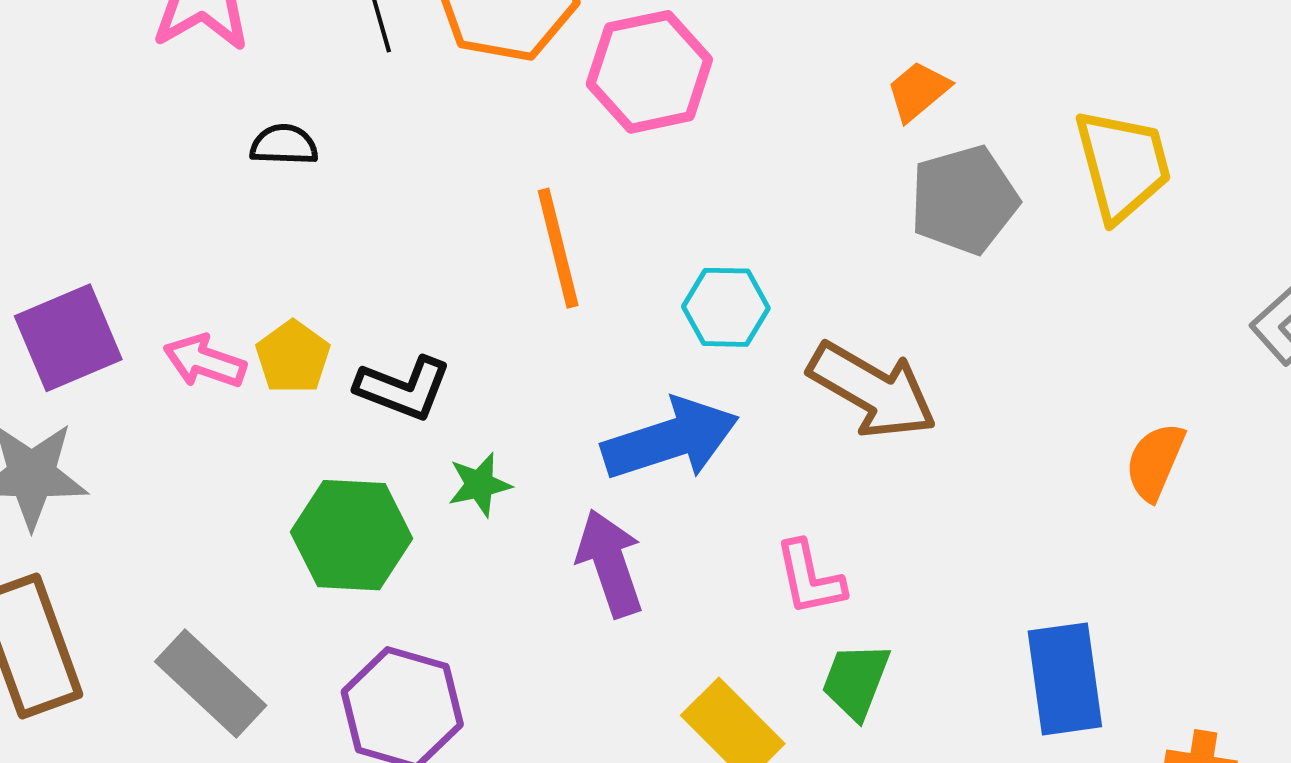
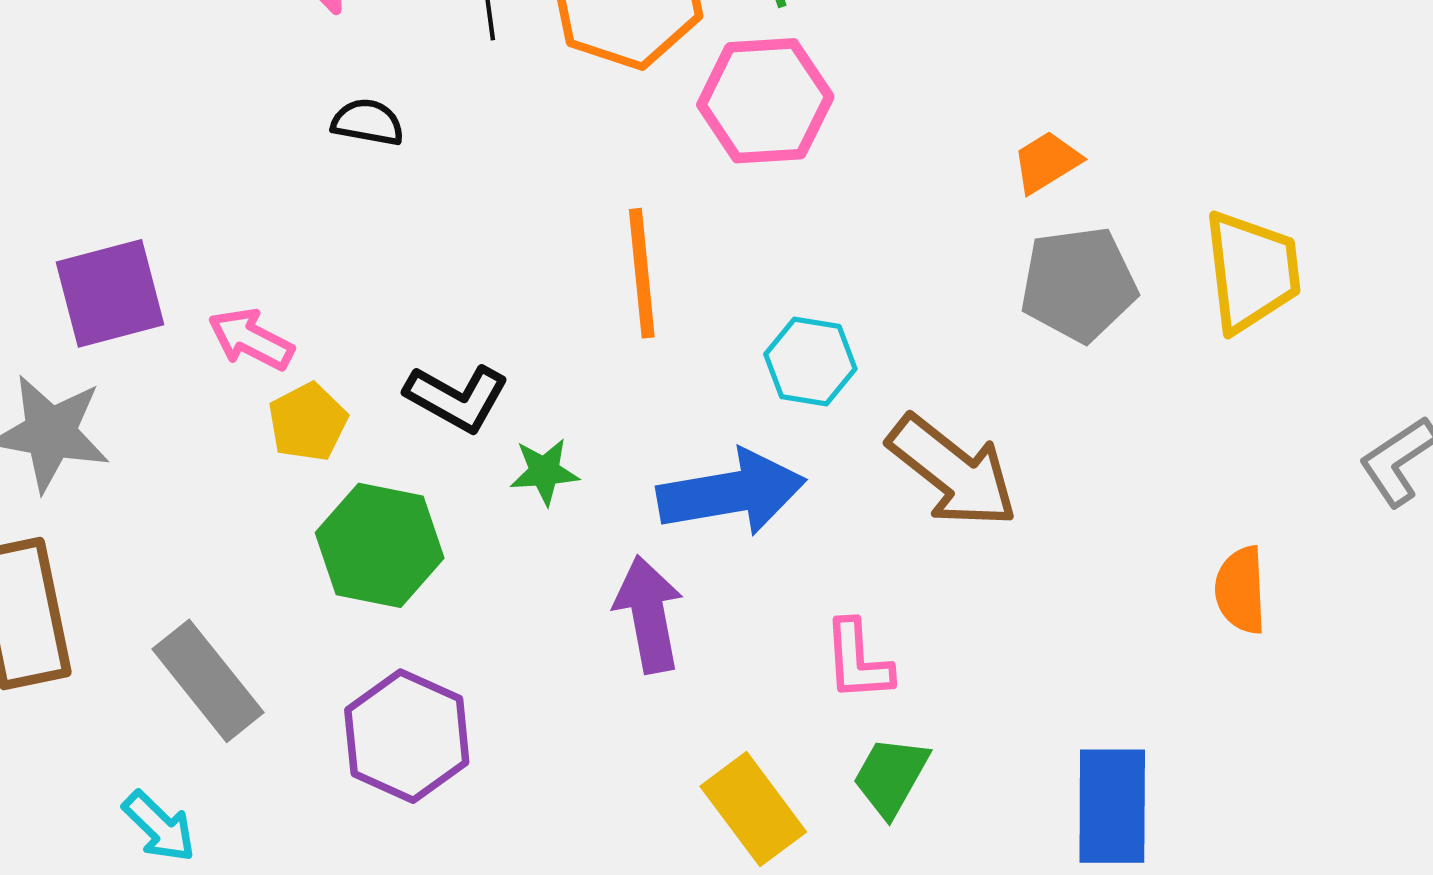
yellow pentagon: (293, 357) -> (308, 422), moved
orange semicircle: (1155, 462) -> (1241, 590), turned -34
green star: (479, 485) -> (544, 472), moved

